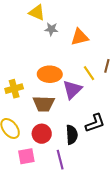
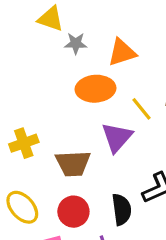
orange ellipse: (50, 74) -> (96, 89), moved

